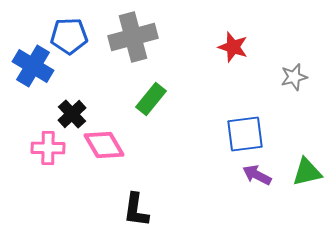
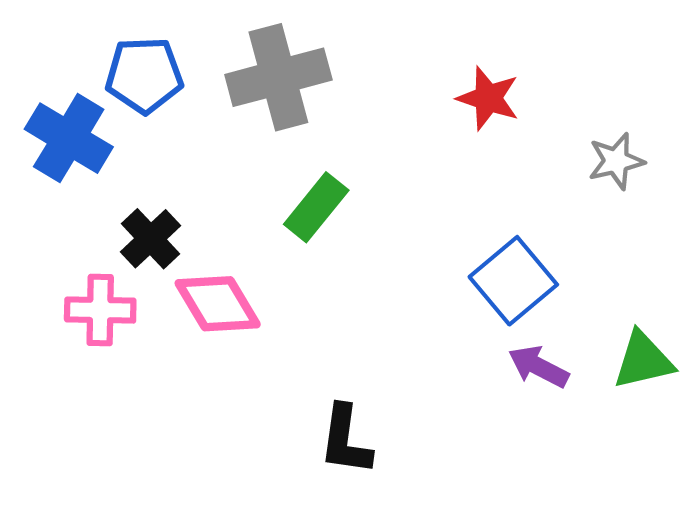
blue square: (245, 134) -> (513, 281), turned -33
black L-shape: (136, 210) -> (346, 440), moved

